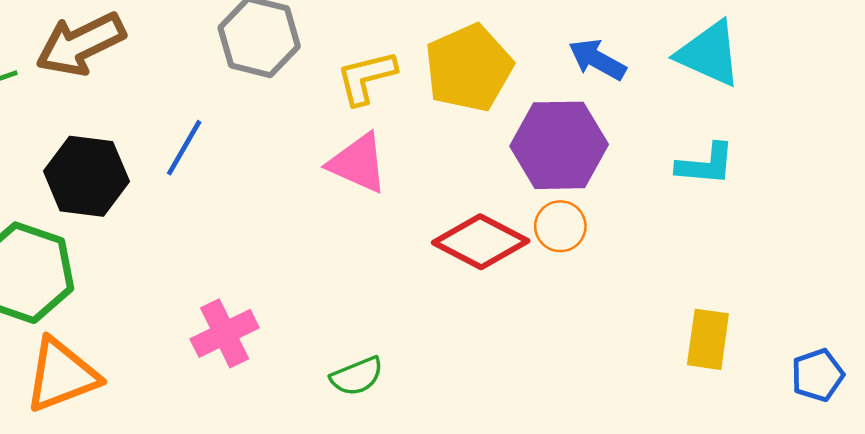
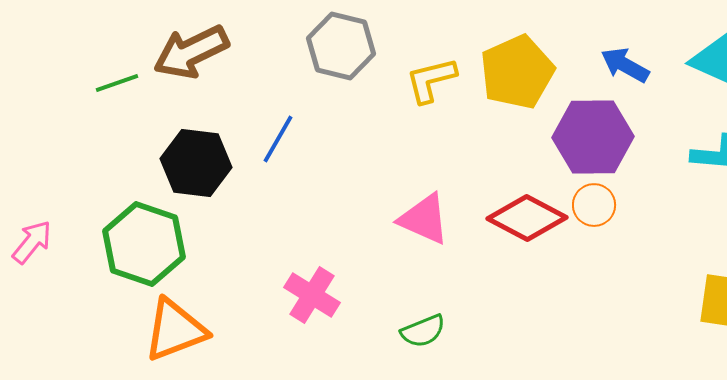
pink triangle: (358, 163) -> (424, 219), moved
pink cross: (225, 333) -> (312, 295), turned -32

